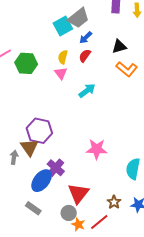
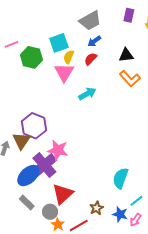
cyan square: (63, 26) -> (59, 43), moved
pink triangle: (61, 73) -> (64, 72), size x1.5
pink star: (97, 149) -> (58, 150), moved
purple cross: (56, 168) -> (44, 165), size x1.4
gray rectangle: (33, 208) -> (27, 202), moved

